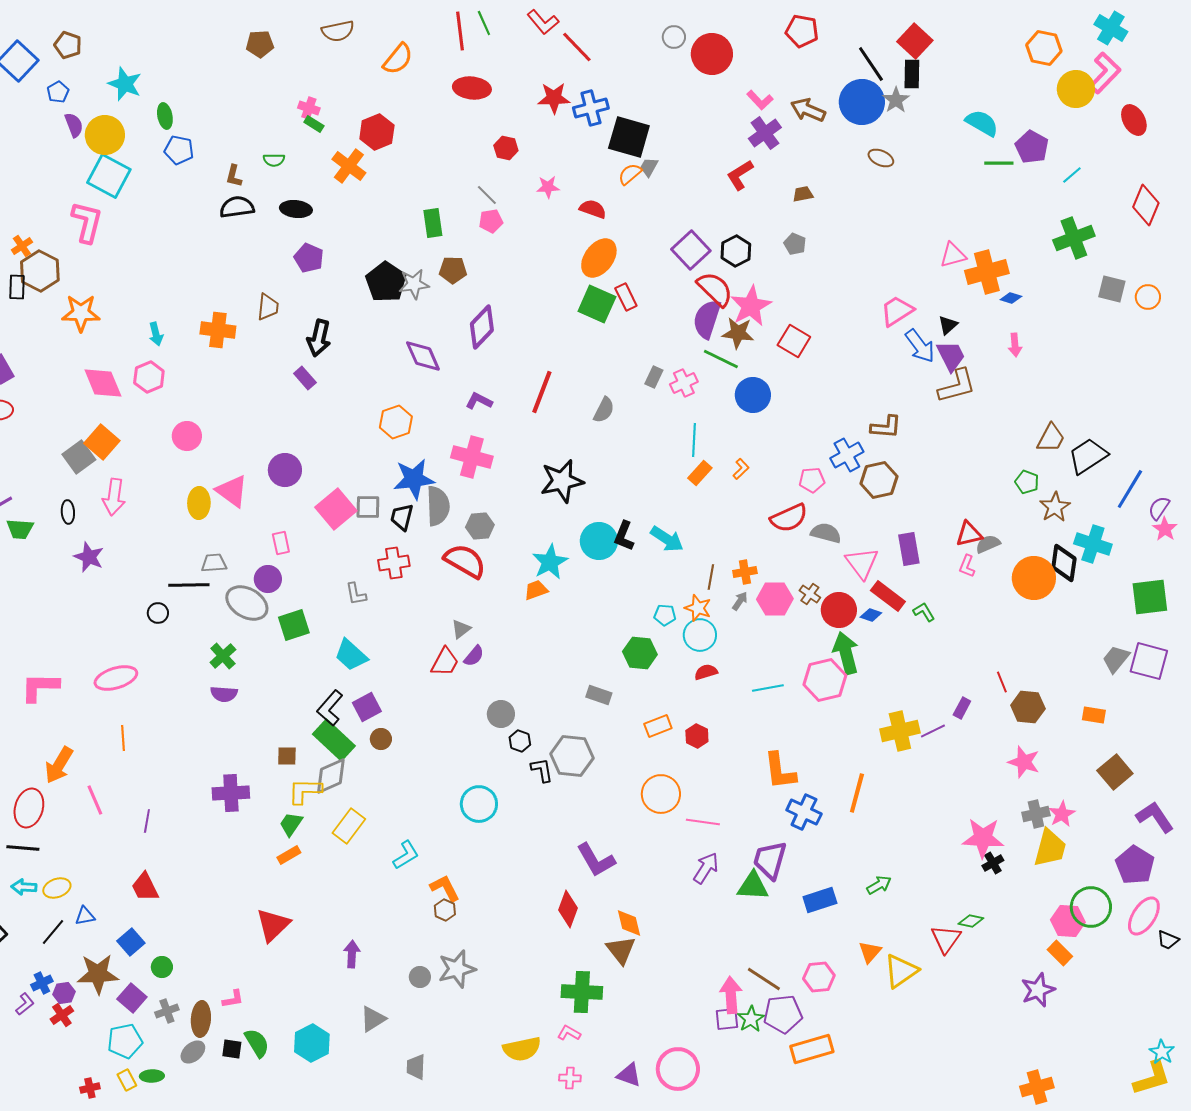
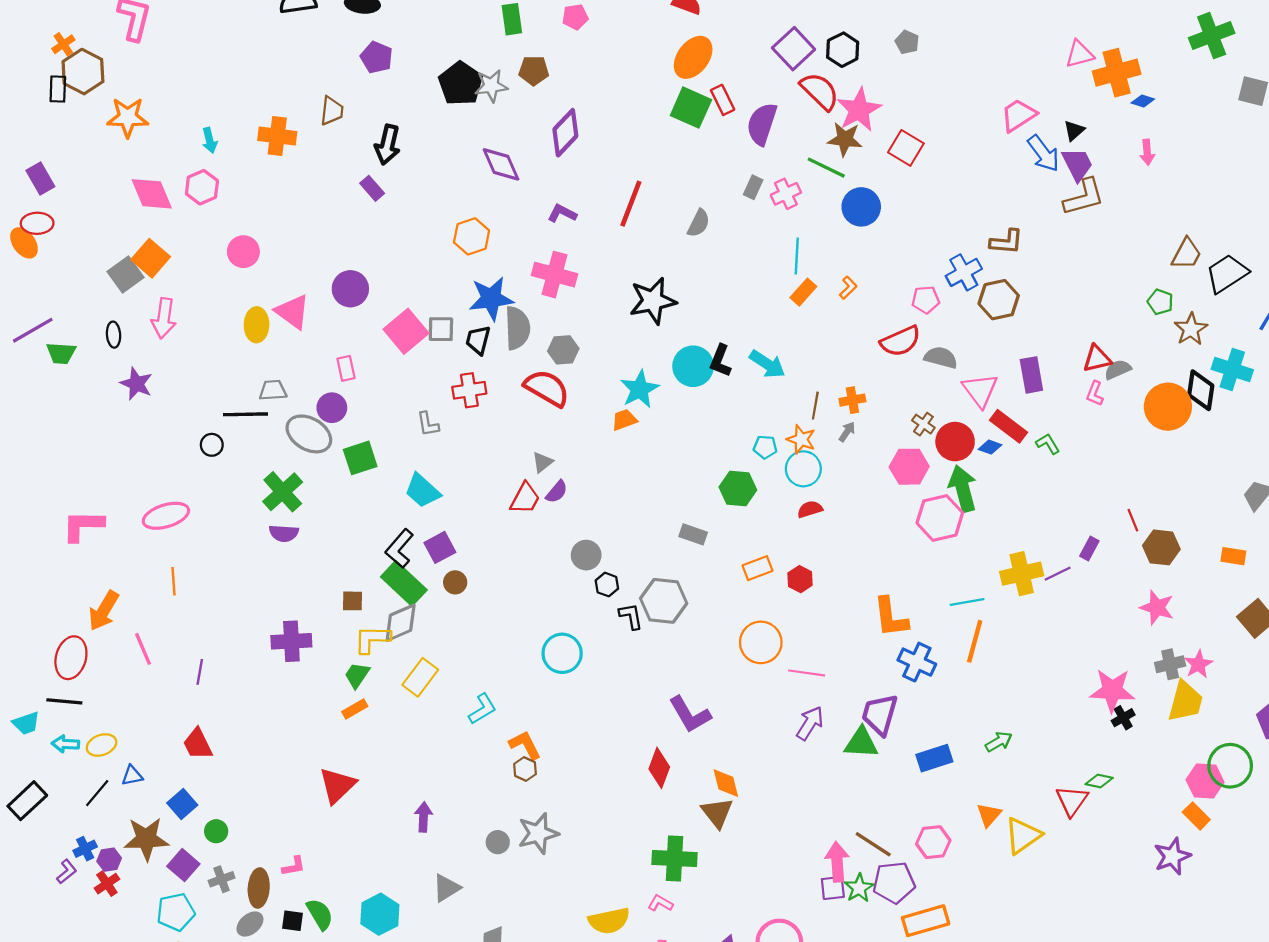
purple semicircle: (707, 319) -> (762, 124), moved
pink hexagon: (775, 599) -> (909, 467), moved
green cross: (223, 656) -> (283, 492), size x1.4
cyan line: (768, 688) -> (967, 602), moved

